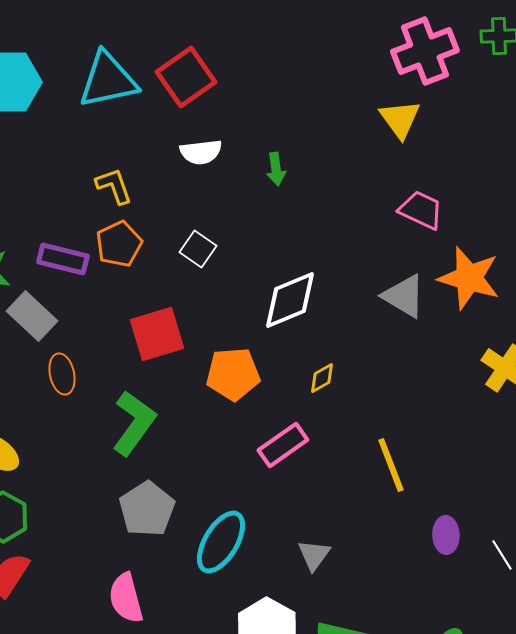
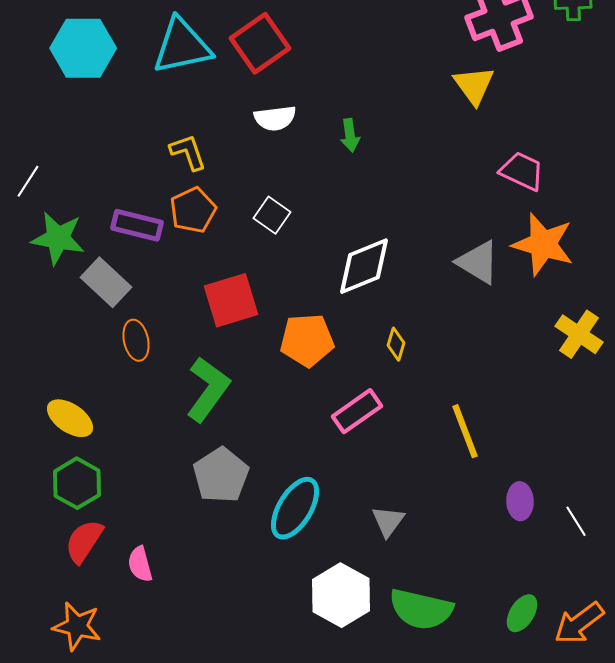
pink trapezoid: (421, 210) -> (522, 171), moved
yellow diamond: (322, 378) -> (396, 344), turned -44
pink semicircle: (126, 598) -> (140, 564), moved, size x0.7

